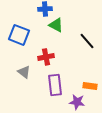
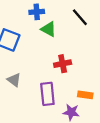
black line: (87, 41) -> (80, 17), moved
red cross: (46, 57) -> (63, 64), moved

